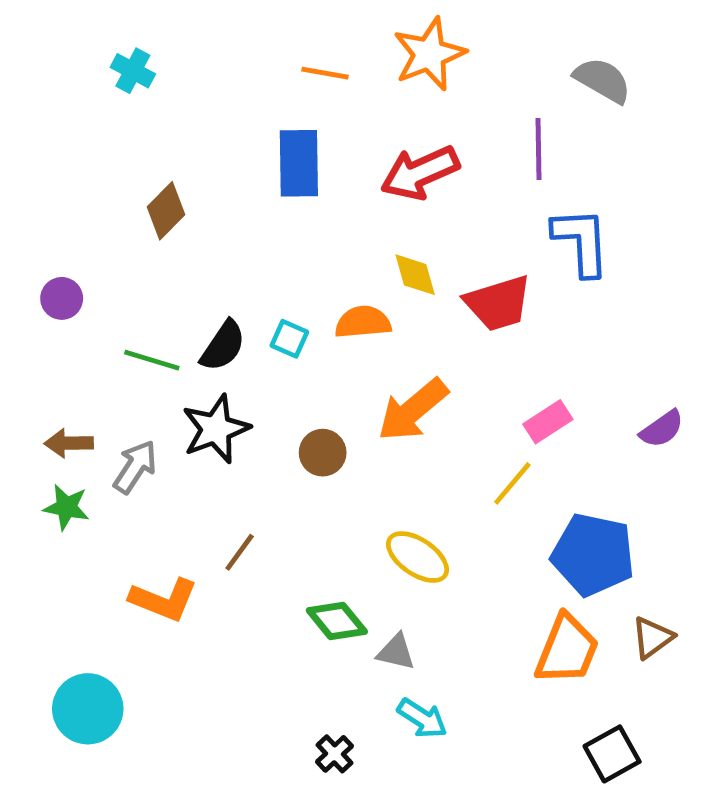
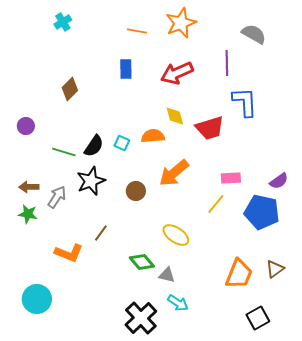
cyan cross: (133, 71) -> (63, 22), moved, turned 30
blue rectangle: (299, 163) -> (126, 69), size x0.7
pink rectangle: (548, 422) -> (231, 178), turned 30
blue pentagon: (593, 555) -> (262, 212), moved
black cross: (334, 754) -> (141, 318), size x2.0

